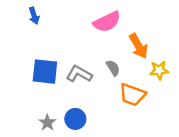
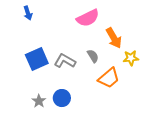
blue square: (45, 72) -> (37, 59), turned -30
orange trapezoid: (132, 95) -> (109, 78), turned -60

